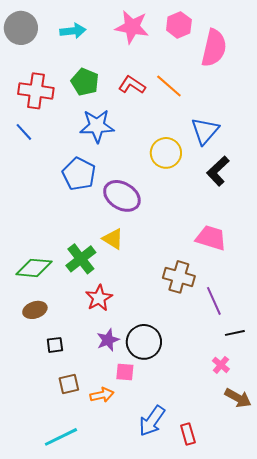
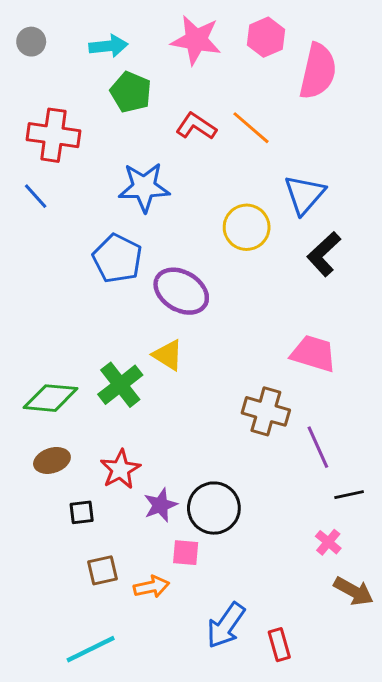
gray circle: (21, 28) -> (31, 42), size x0.6
green pentagon: (85, 82) -> (131, 92), moved
red star: (99, 298) -> (120, 469), moved

